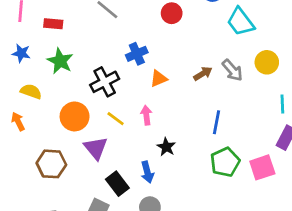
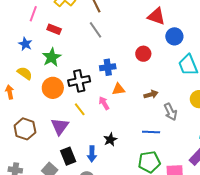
red circle: (172, 13) -> (143, 54), moved
gray arrow: (232, 70) -> (170, 112), moved
pink arrow: (146, 115) -> (104, 103), moved, turned -40
orange circle: (75, 116) -> (53, 88), moved
blue line: (216, 122) -> (151, 132), turned 66

